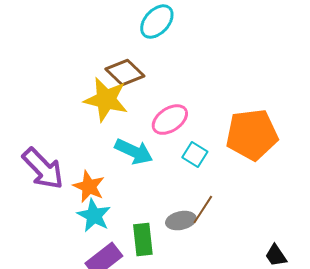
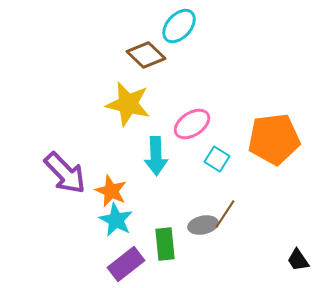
brown diamond: (125, 73) -> (146, 55), moved
cyan arrow: (134, 152) -> (156, 156), turned 63

